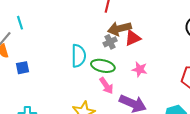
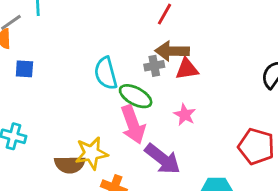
cyan semicircle: (78, 56) -> (106, 73), turned 150
pink arrow: (106, 86) -> (133, 125), size x1.5

